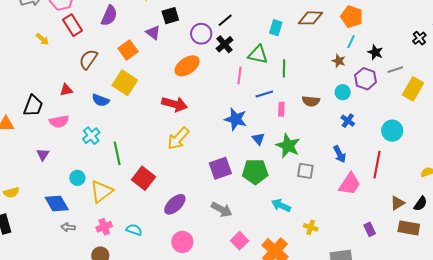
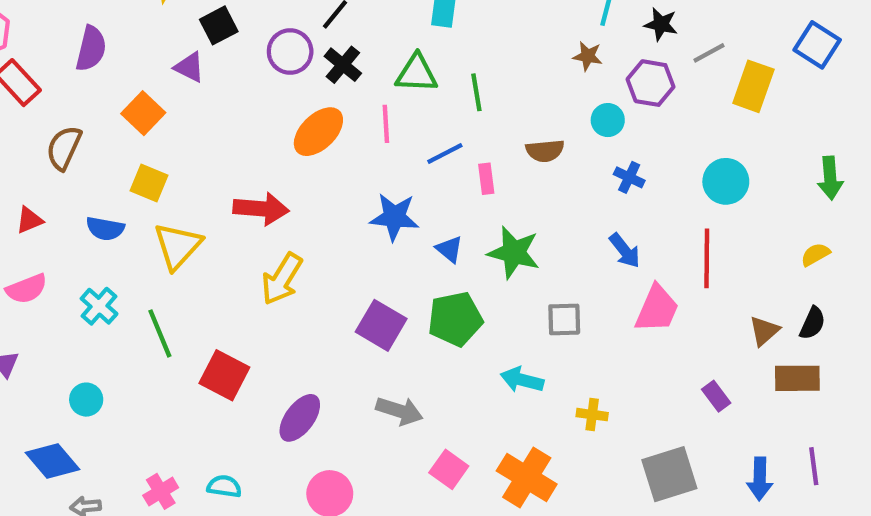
orange ellipse: (187, 66) -> (318, 132), moved
yellow square: (125, 83) -> (149, 183), size x0.7
purple square: (220, 168) -> (381, 325), turned -30
gray square: (305, 171) -> (564, 319), moved
yellow triangle: (102, 191) -> (178, 246), moved

